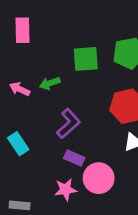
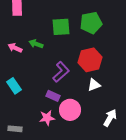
green arrow: (50, 83) -> (36, 44), turned 40
purple L-shape: (68, 124) -> (61, 72), moved

